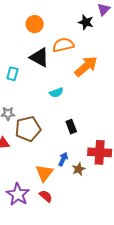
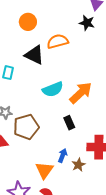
black star: (86, 22) -> (87, 23), moved
orange arrow: (86, 66) -> (81, 93), moved
cyan semicircle: (56, 93) -> (53, 89), size x1.5

